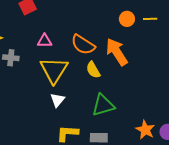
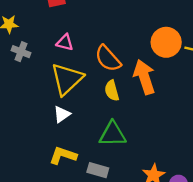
orange circle: (127, 19) -> (166, 42), size x1.6

